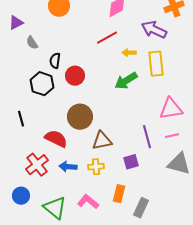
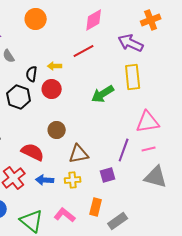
yellow arrow: (129, 53) -> (55, 66), moved
brown circle: (80, 117) -> (57, 130), size x0.7
purple line: (147, 137) -> (124, 150), turned 35
gray rectangle: (141, 208) -> (118, 221), turned 30

